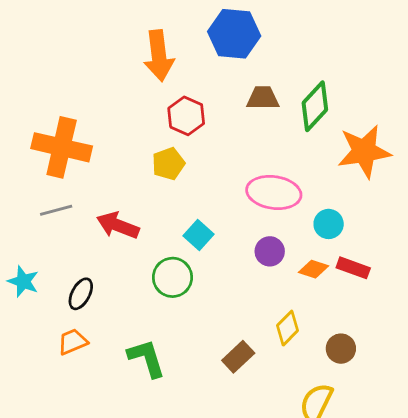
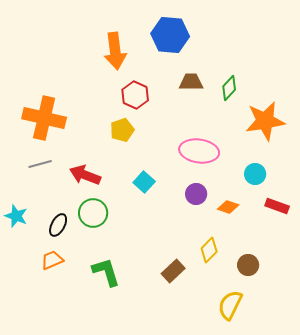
green diamond: (315, 106) -> (229, 88), size x0.7
cyan circle: (329, 224) -> (255, 174), moved
red rectangle: (353, 268) -> (277, 206), moved
green circle: (172, 277) -> (93, 213), moved

